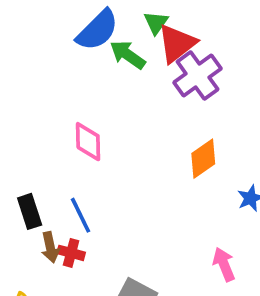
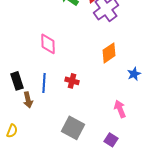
blue line: (81, 215) -> (44, 83), turned 30
red cross: (71, 253) -> (72, 81), moved

